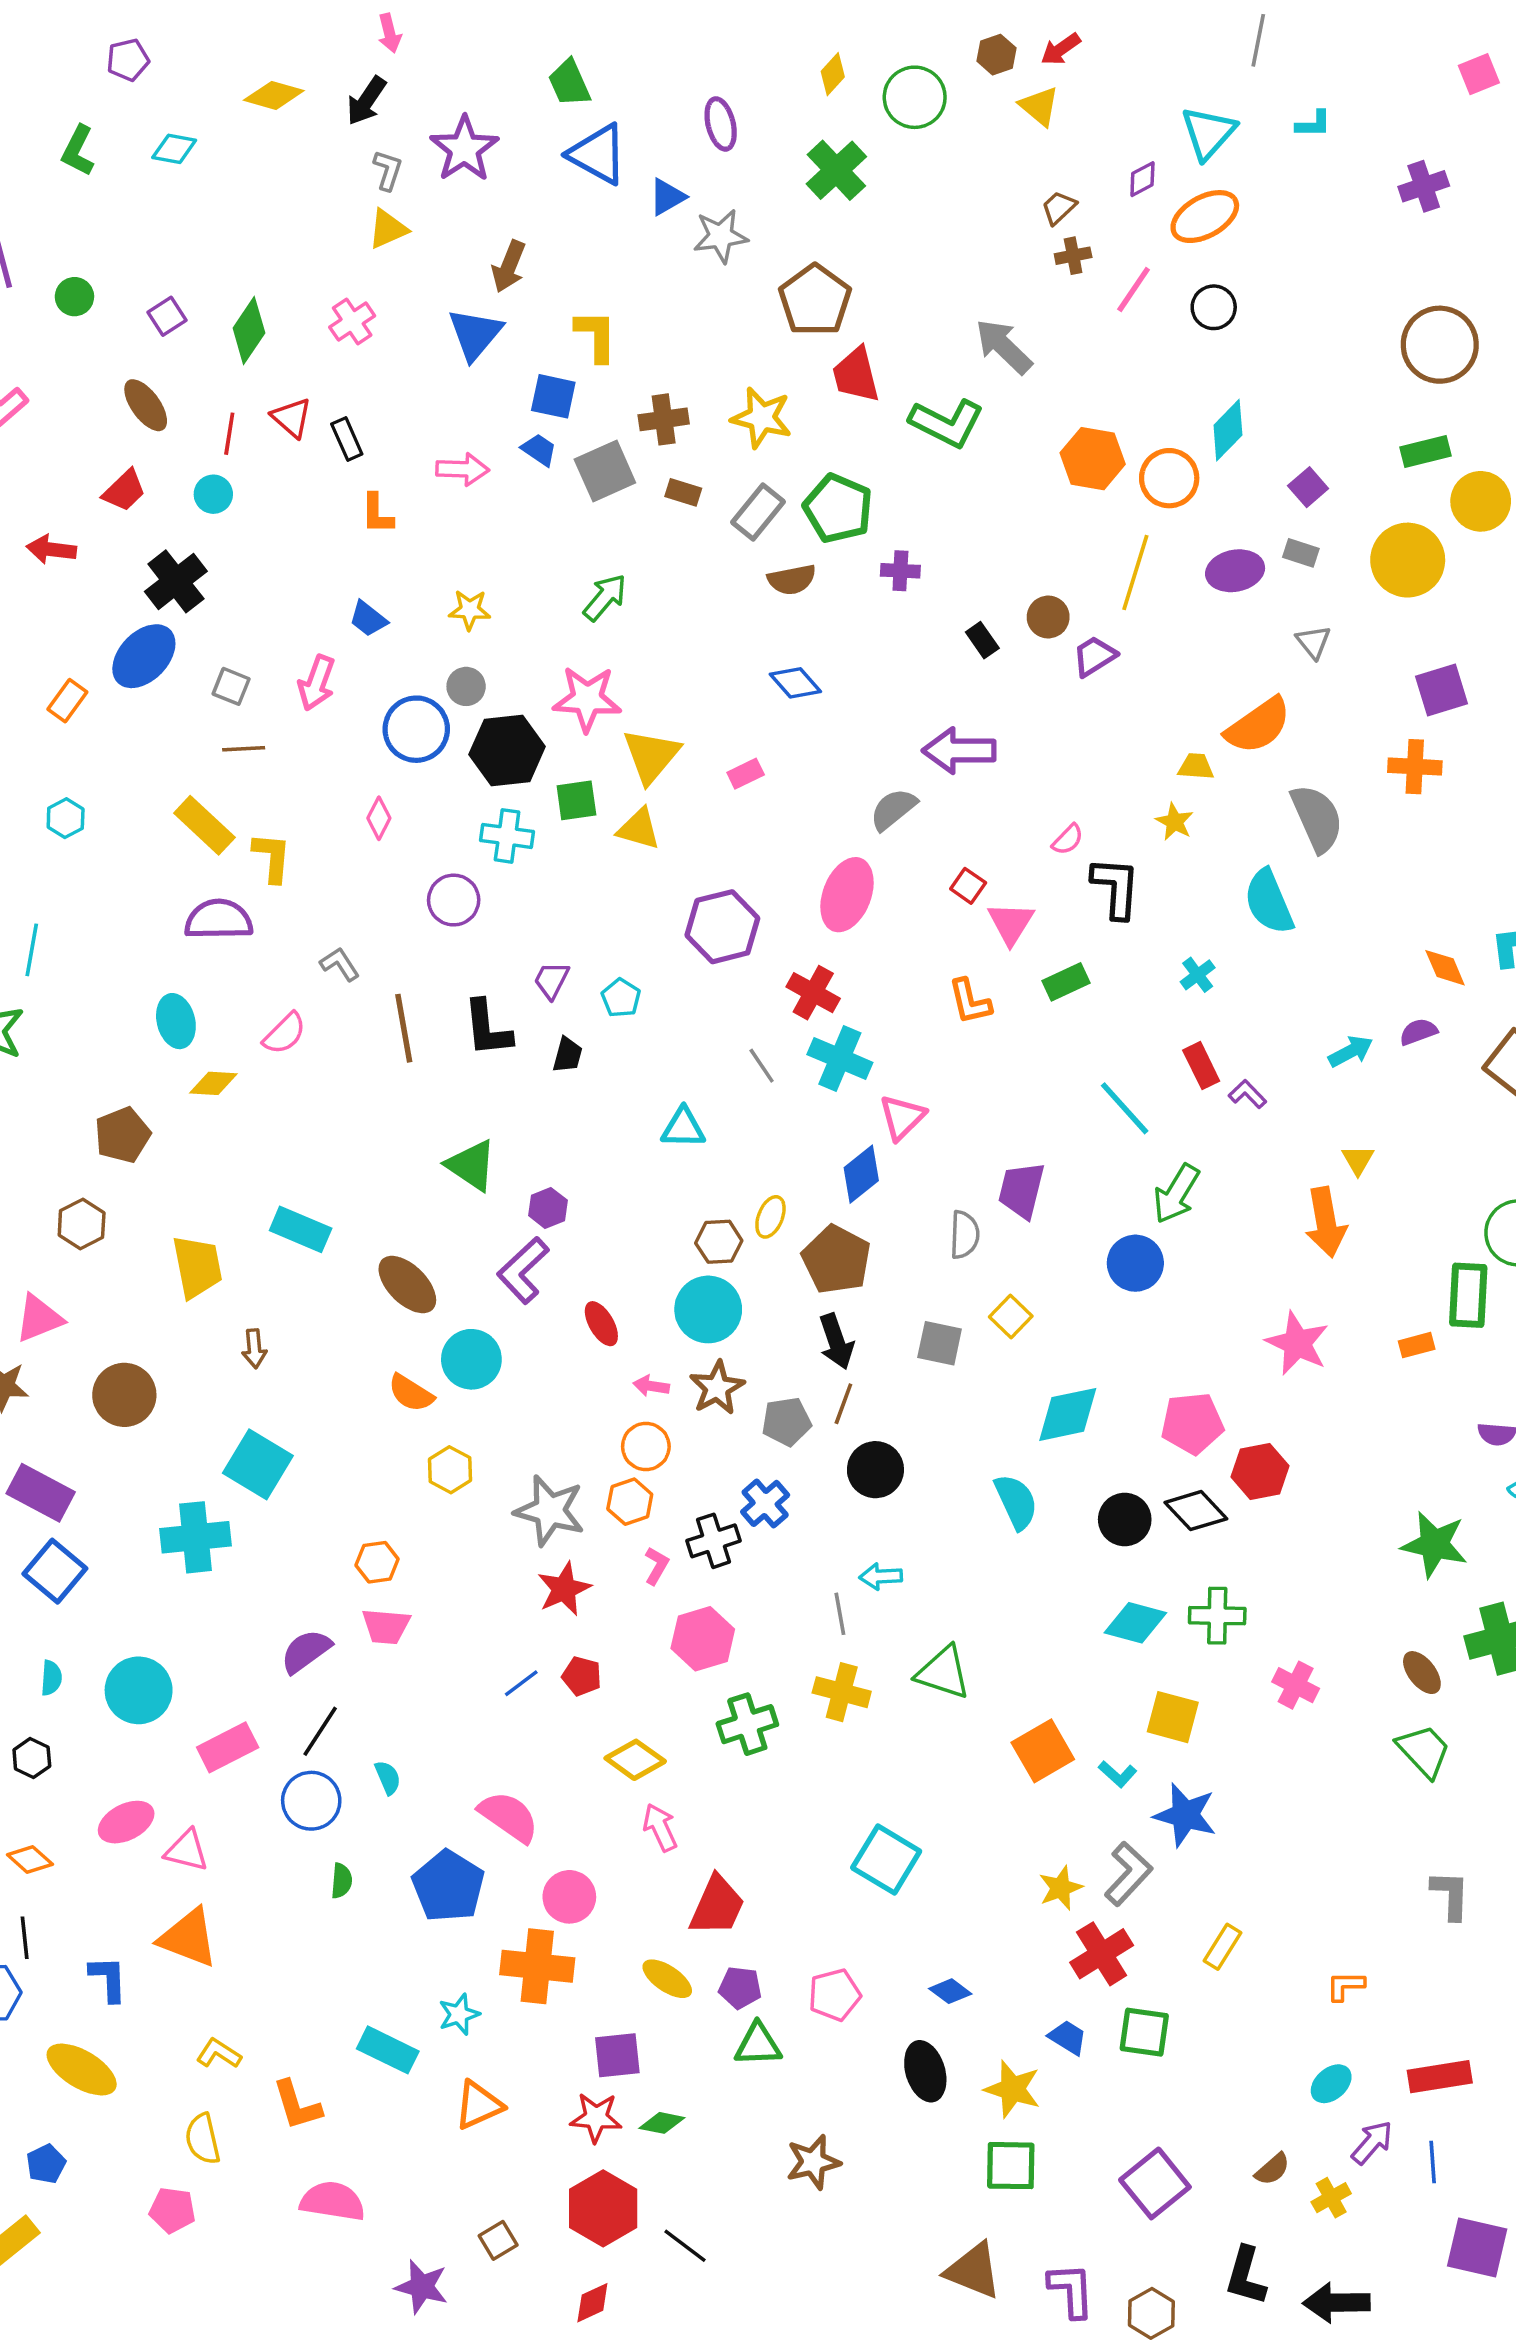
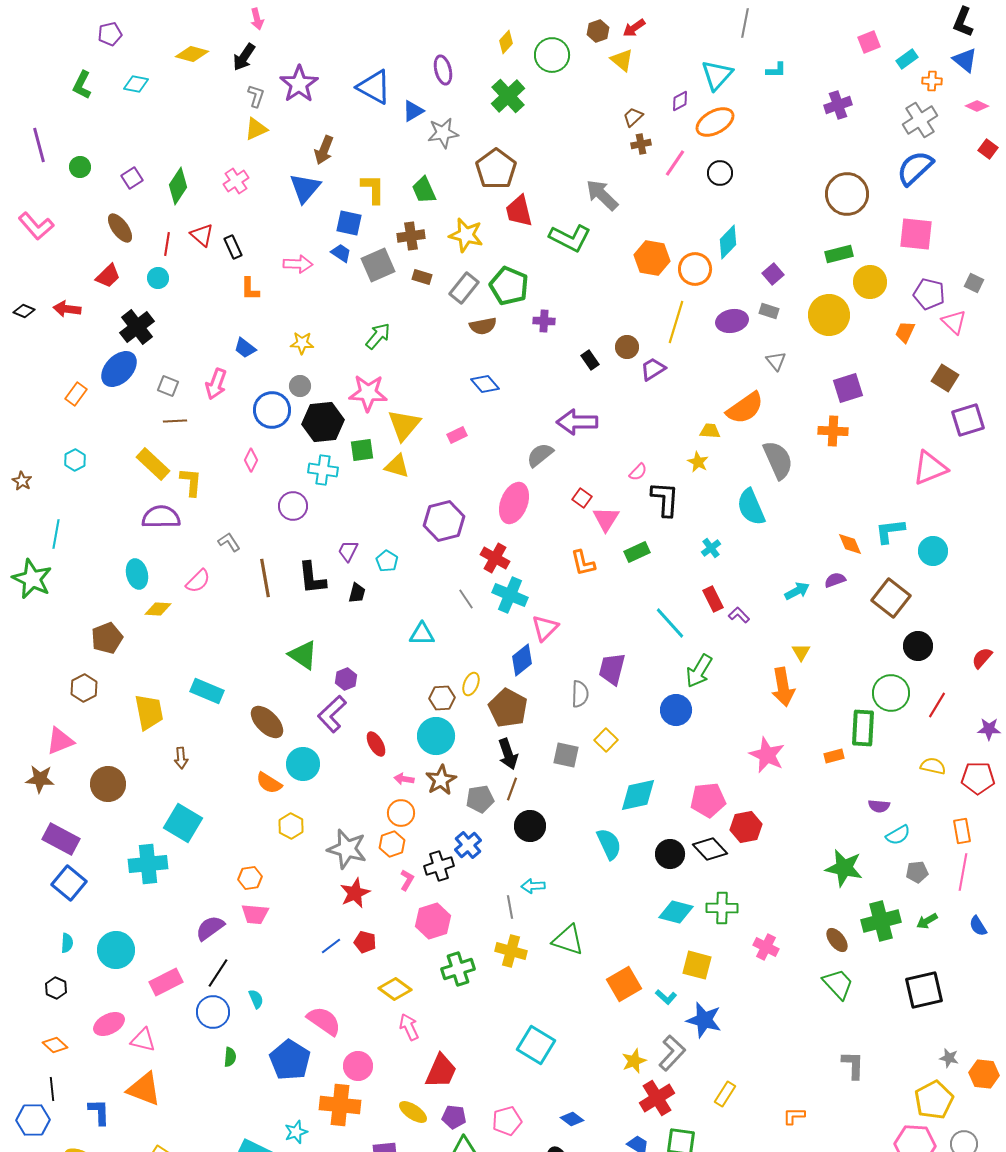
green trapezoid: (569, 83) -> (424, 190), moved

